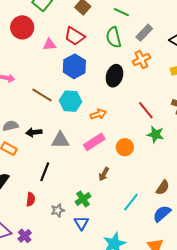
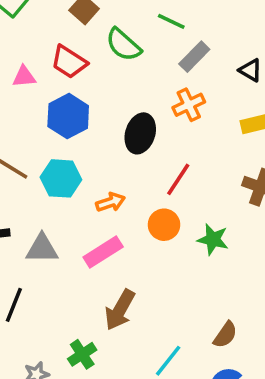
green line: (121, 12) -> (171, 21), moved
green semicircle: (114, 37) -> (123, 45), moved, turned -35
red line: (146, 110) -> (178, 179), moved, turned 72
orange circle: (125, 147) -> (164, 225), moved
brown arrow: (104, 174) -> (120, 310), size x1.6

